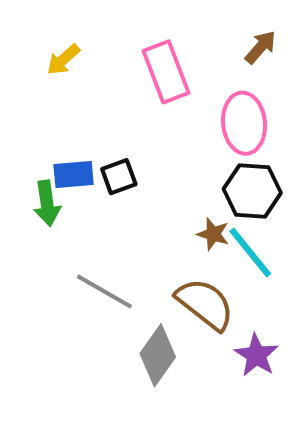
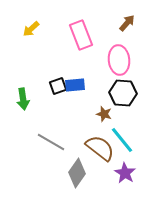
blue rectangle: (74, 175) -> (75, 85), moved
cyan line: (250, 253) -> (122, 140), moved

